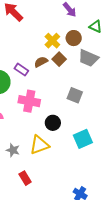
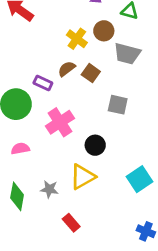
brown square: (59, 59) -> (91, 73), moved
pink cross: (29, 101) -> (60, 122), turned -35
cyan square: (83, 139) -> (139, 179), moved

